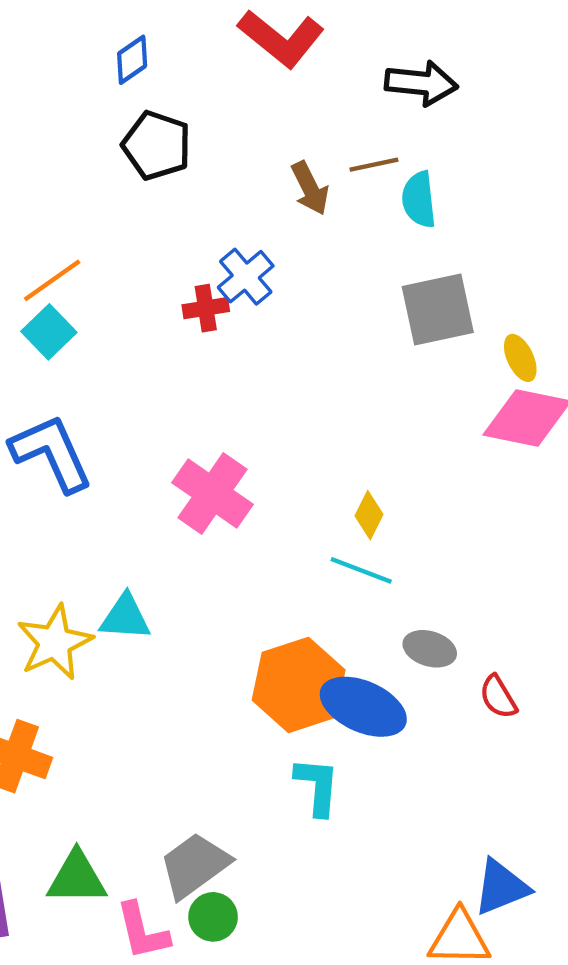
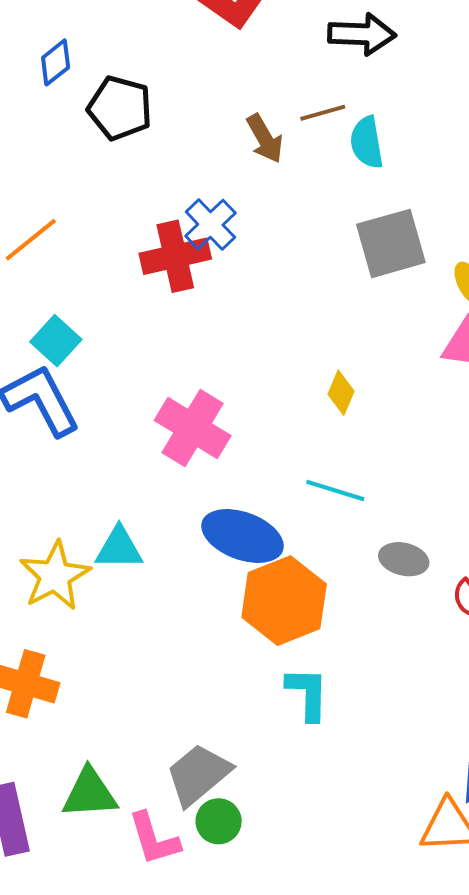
blue diamond: (132, 60) -> (56, 62), moved
red cross: (206, 308) -> (175, 256), size x1.6
cyan square: (49, 332) -> (56, 341), moved
yellow diamond: (369, 515) -> (341, 393), moved
blue ellipse: (363, 707) -> (242, 536), moved

